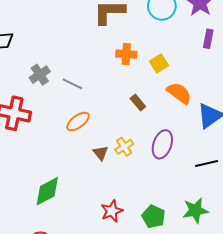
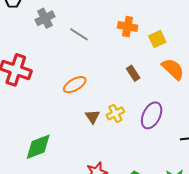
gray cross: (40, 75) -> (45, 18), moved
gray line: (72, 84) -> (79, 34), moved

